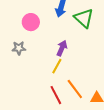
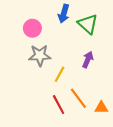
gray star: (19, 48) -> (40, 55), moved, size x1.5
purple arrow: (62, 48) -> (88, 60), moved

